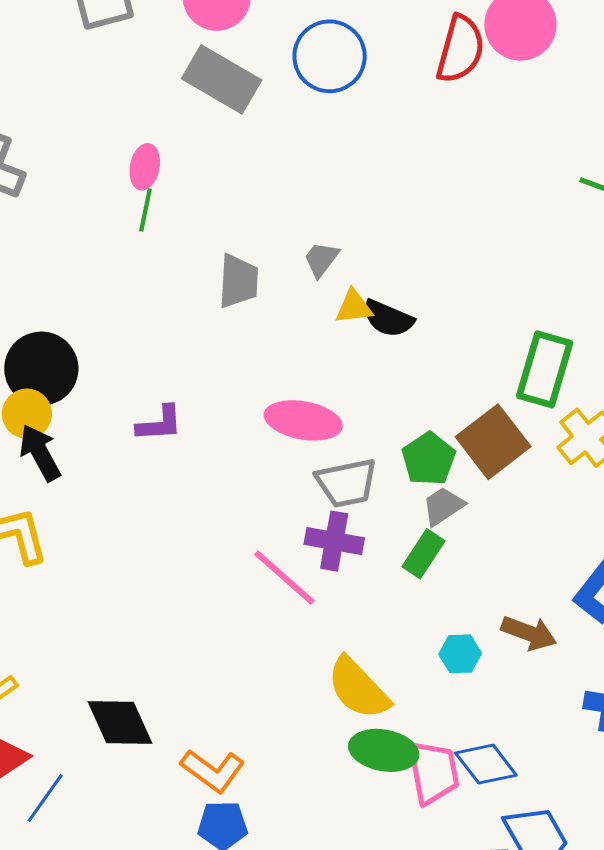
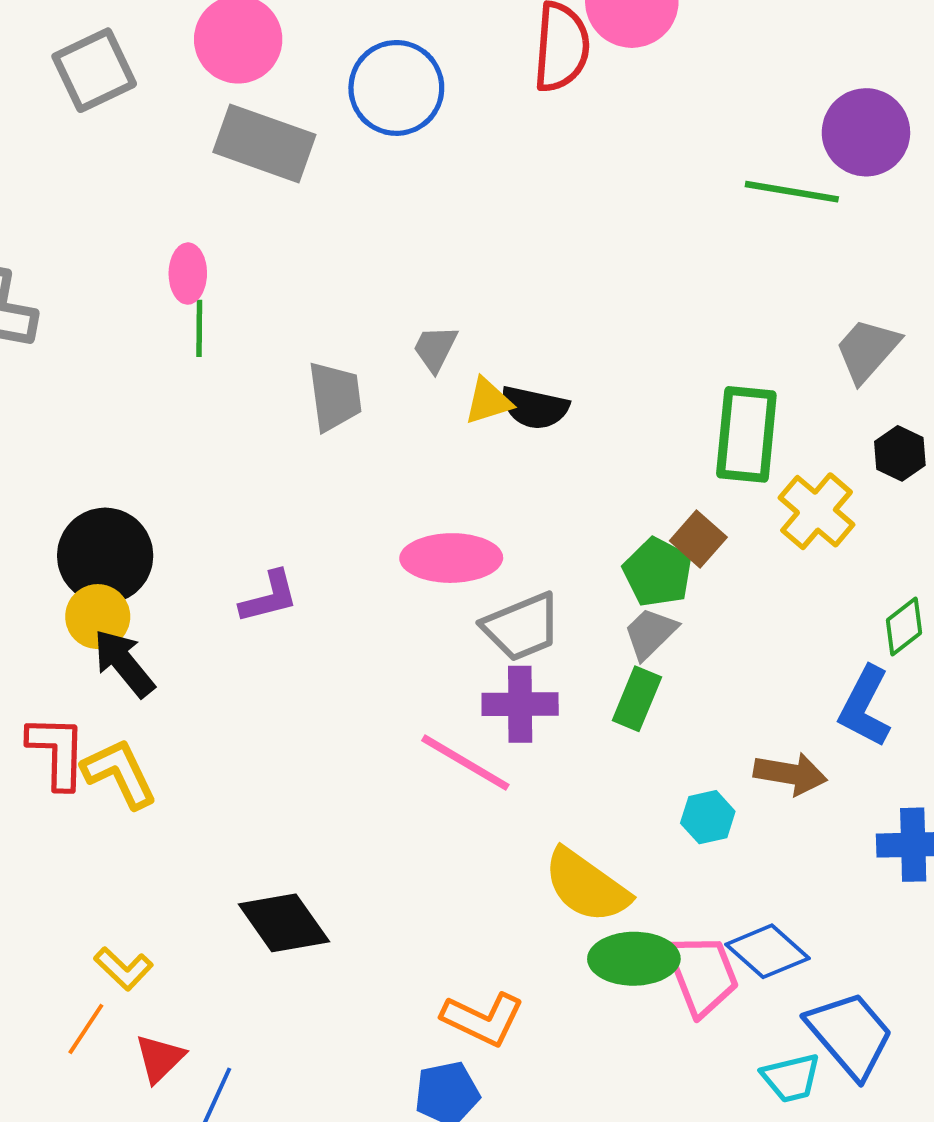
brown square: (493, 442) -> (698, 539), size x0.6
green pentagon: (429, 459) -> (658, 572), moved
black diamond: (120, 723) -> (284, 923), moved
orange L-shape: (213, 771) -> (483, 1019), moved

